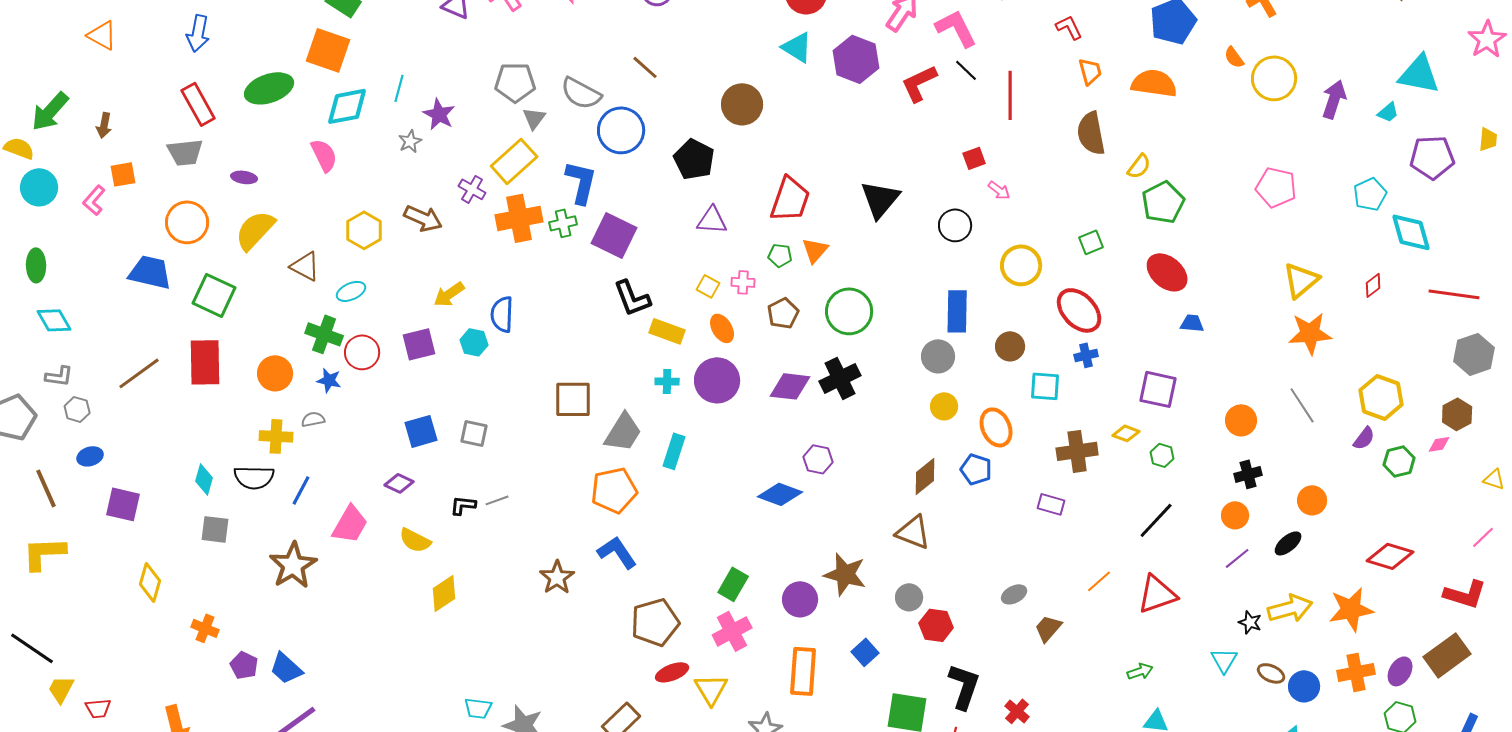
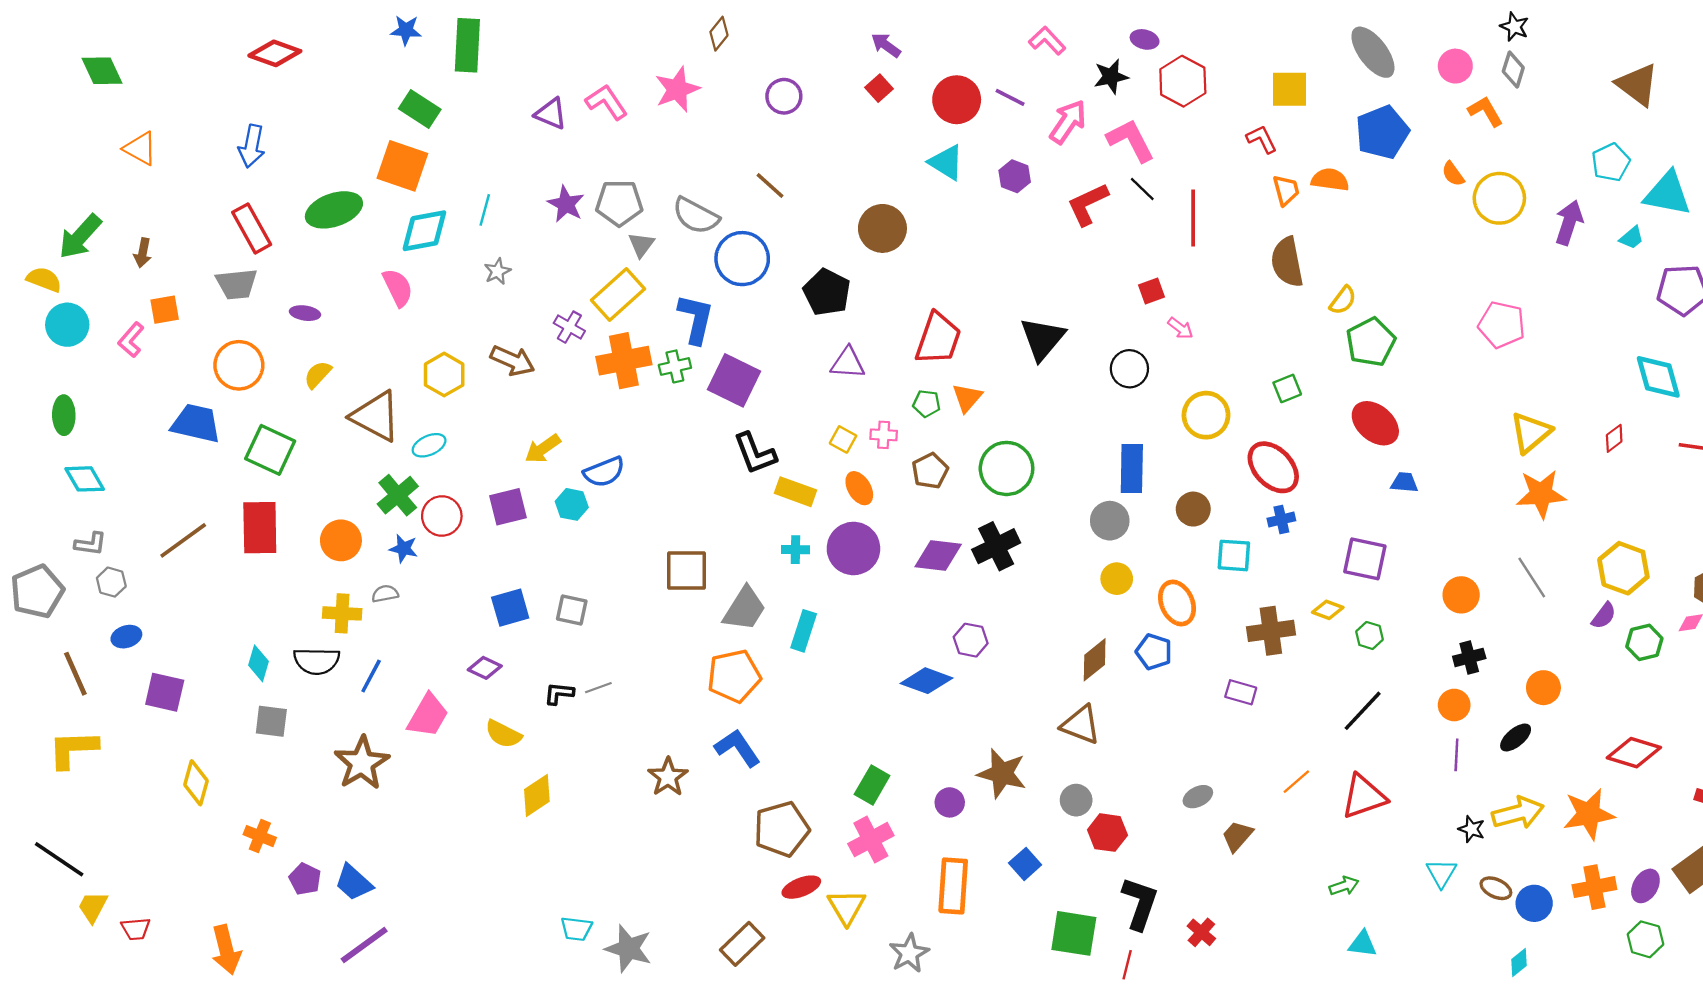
purple hexagon: (856, 59) -> (1015, 176), size x0.6
orange semicircle: (1154, 83) -> (1330, 180), moved, size x0.7
purple star: (439, 114) -> (566, 204), moved
cyan pentagon: (1370, 194) -> (1611, 162), moved
yellow semicircle: (255, 230) -> (318, 375), size x0.6
brown triangle: (305, 266) -> (376, 416), size x1.5
blue semicircle: (502, 314) -> (604, 472), turned -114
green cross: (324, 334) -> (398, 495), turned 30
purple line: (1237, 558) -> (1456, 755), turned -48
purple circle: (800, 599) -> (950, 802), size x0.7

